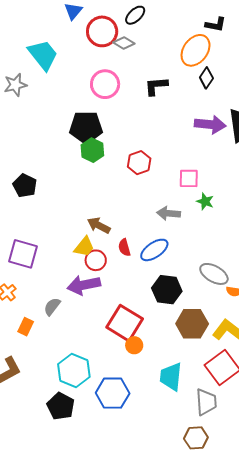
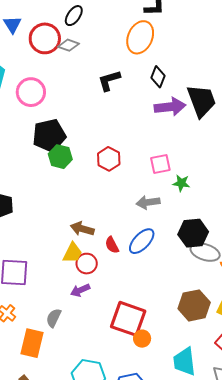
black diamond: (206, 78) -> (158, 77), moved
pink circle: (105, 84) -> (31, 92), moved
purple arrow: (84, 285) -> (80, 290), size x0.6
black hexagon: (167, 290) -> (193, 233), moved
orange rectangle: (26, 327) -> (32, 343), size x1.6

